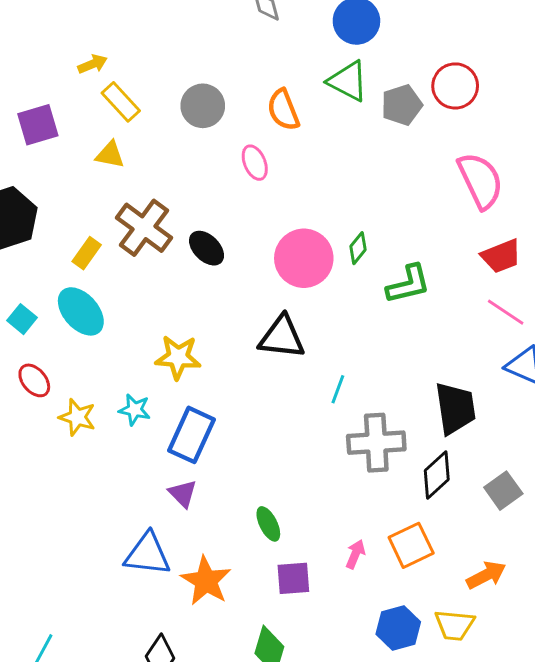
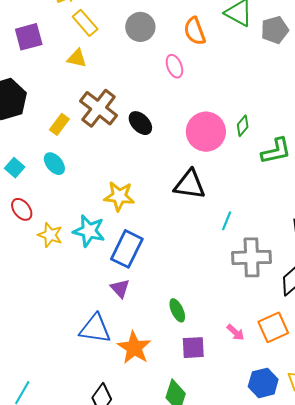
cyan ellipse: (81, 311) -> (54, 164), size x0.7
cyan star: (135, 410) -> (89, 231), size x1.5
pink arrow: (355, 554) -> (235, 332), turned 108

